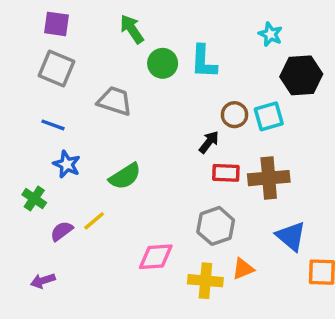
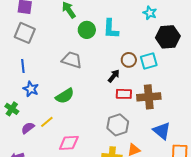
gray trapezoid: (115, 101) -> (72, 60), moved
blue line: (53, 125) -> (23, 66), turned 64
pink diamond: (156, 257) -> (69, 143), moved

